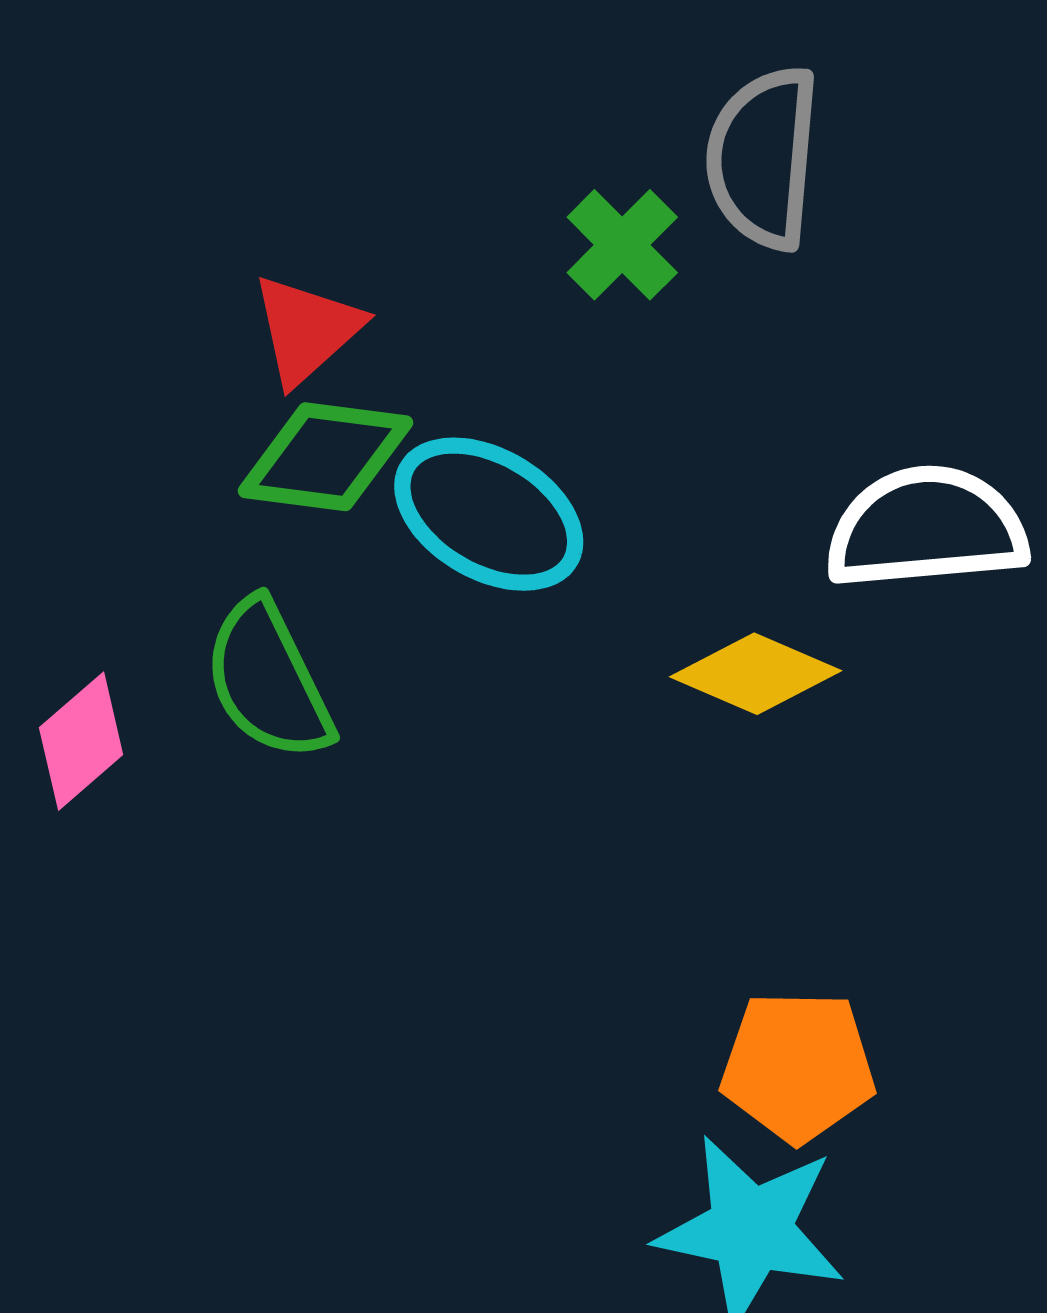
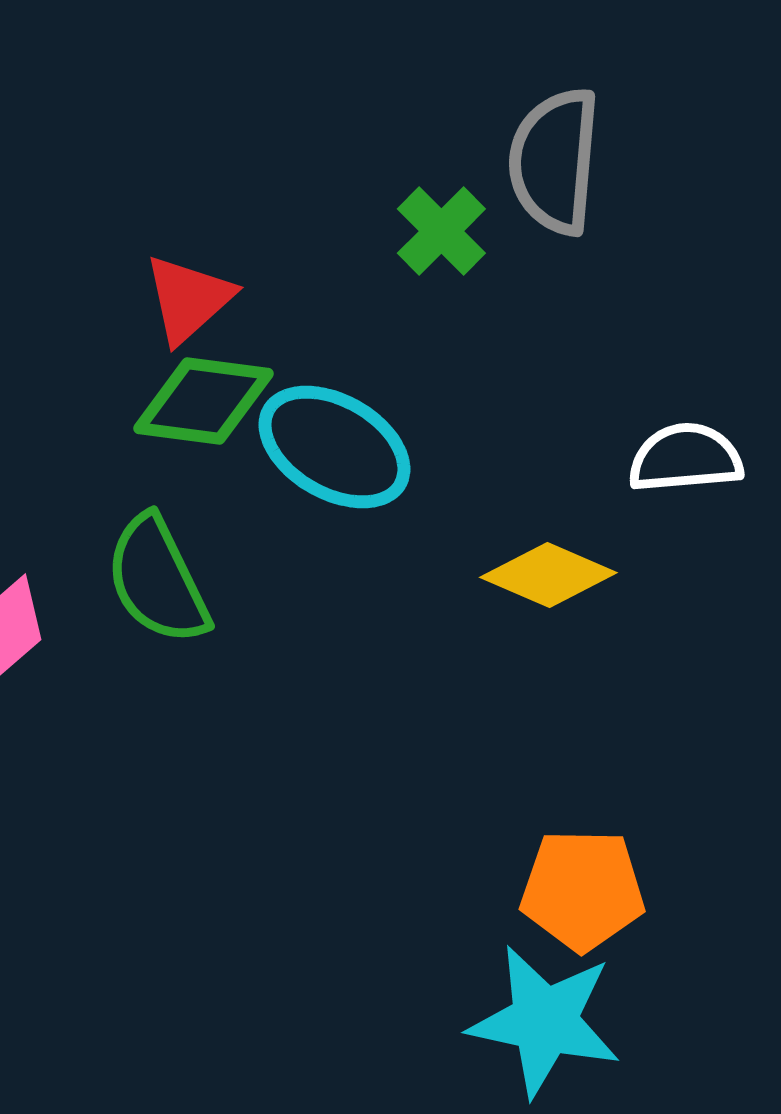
white semicircle: (926, 528) -> (685, 458), size x0.7

